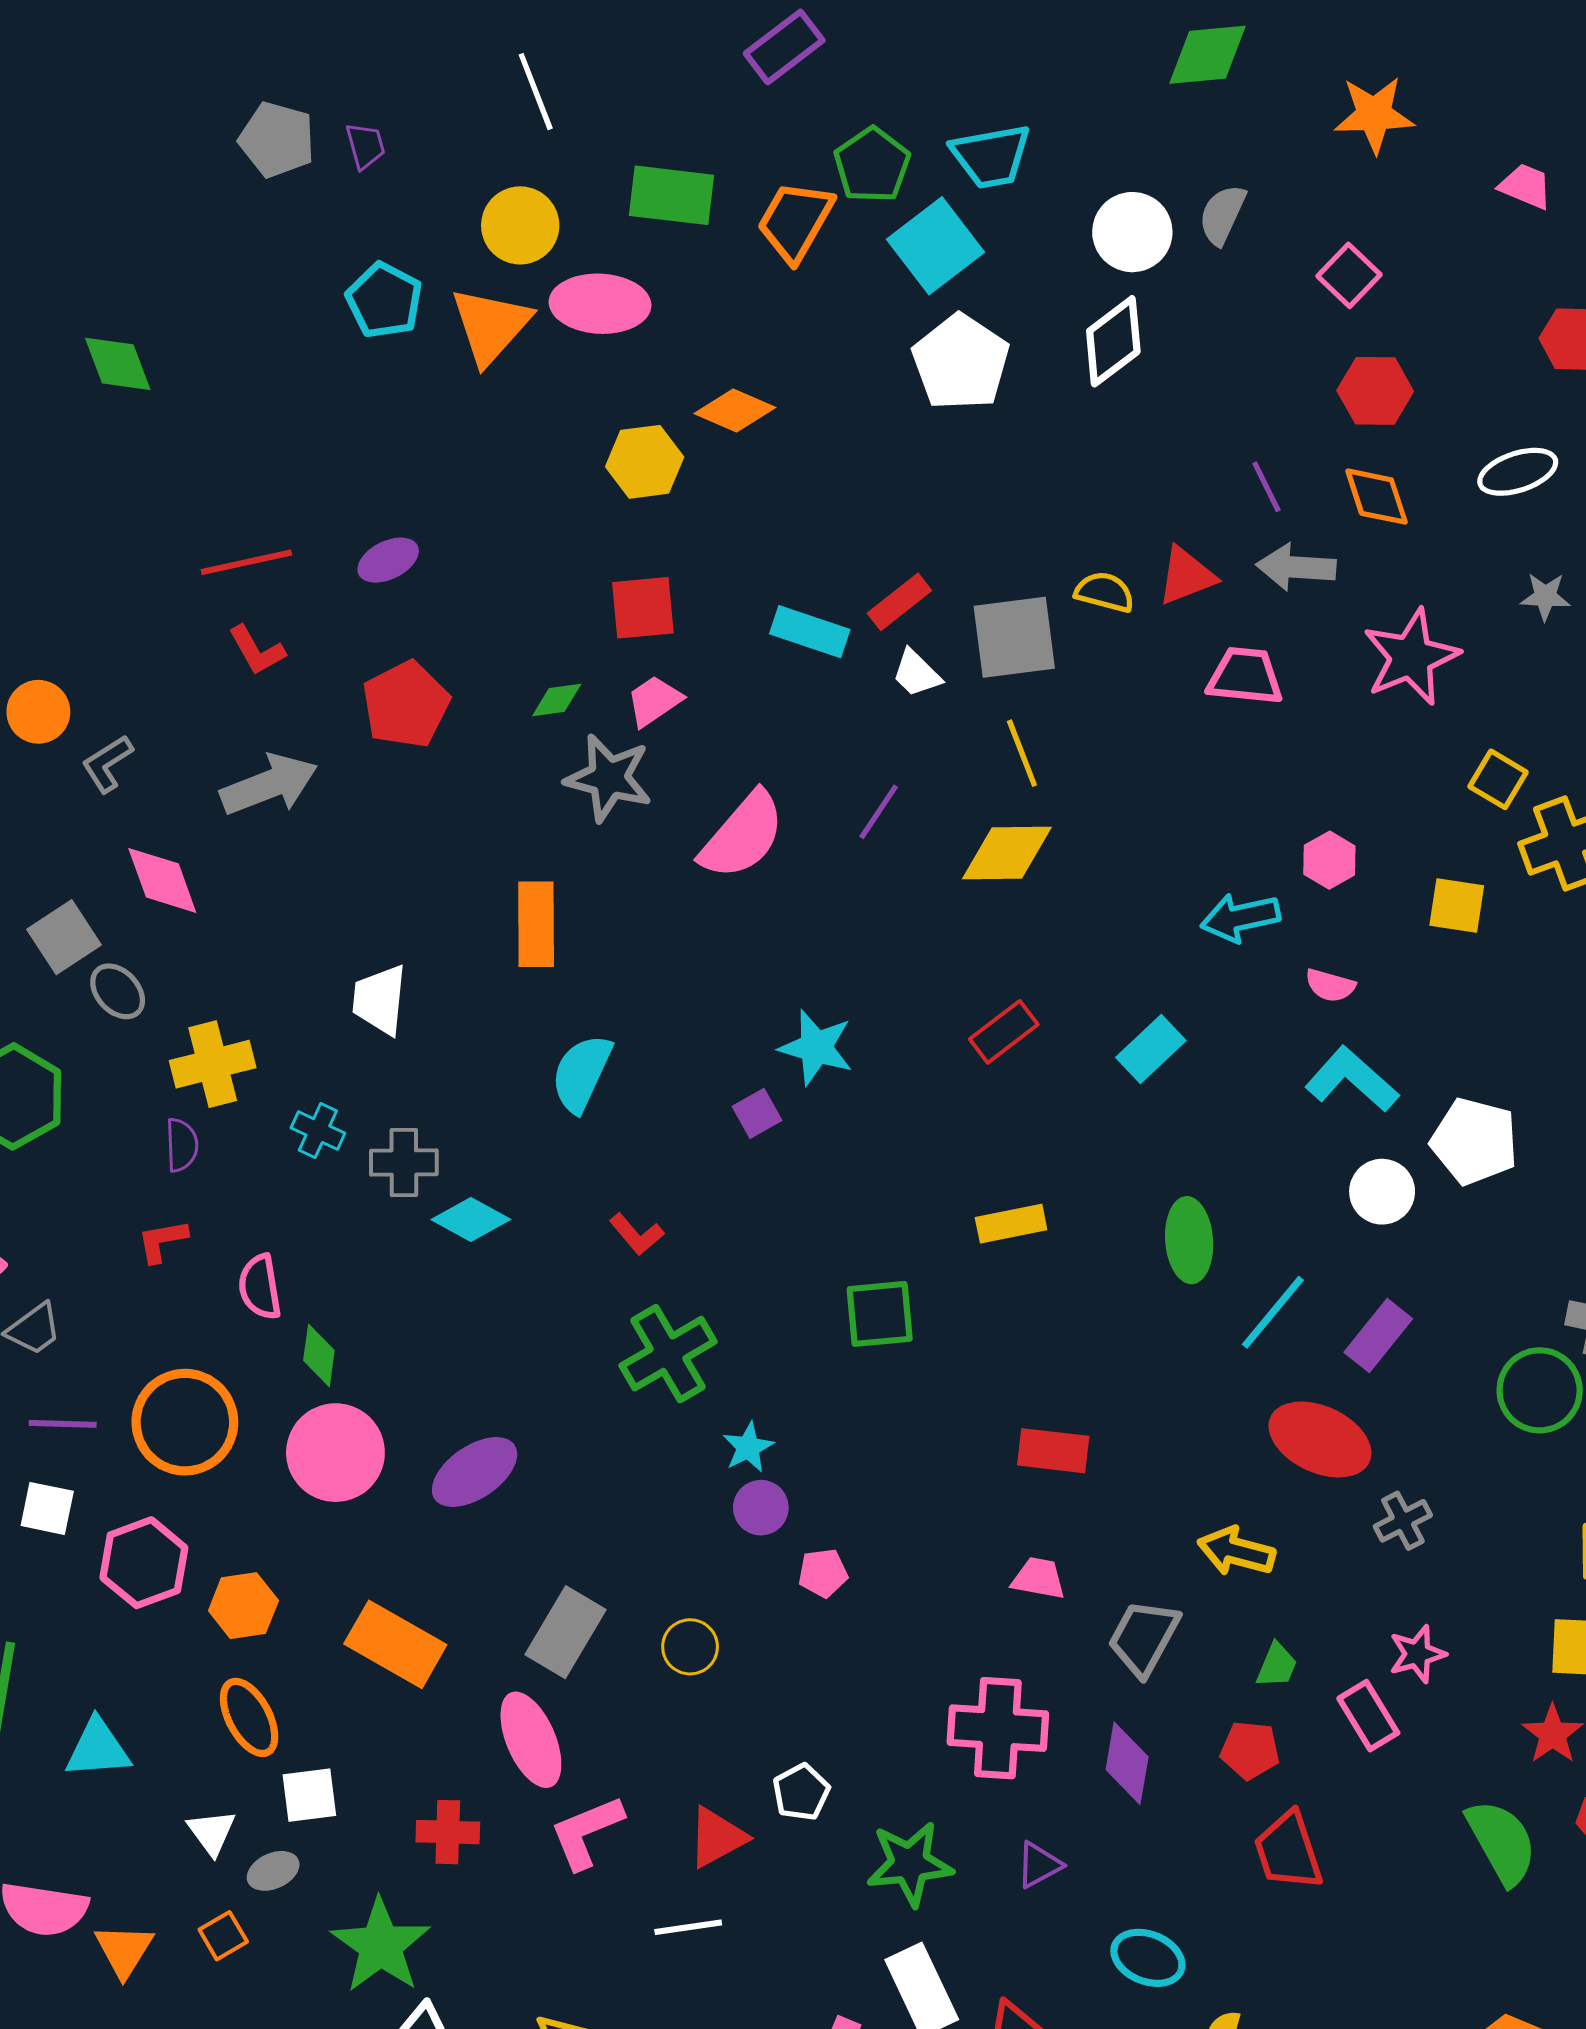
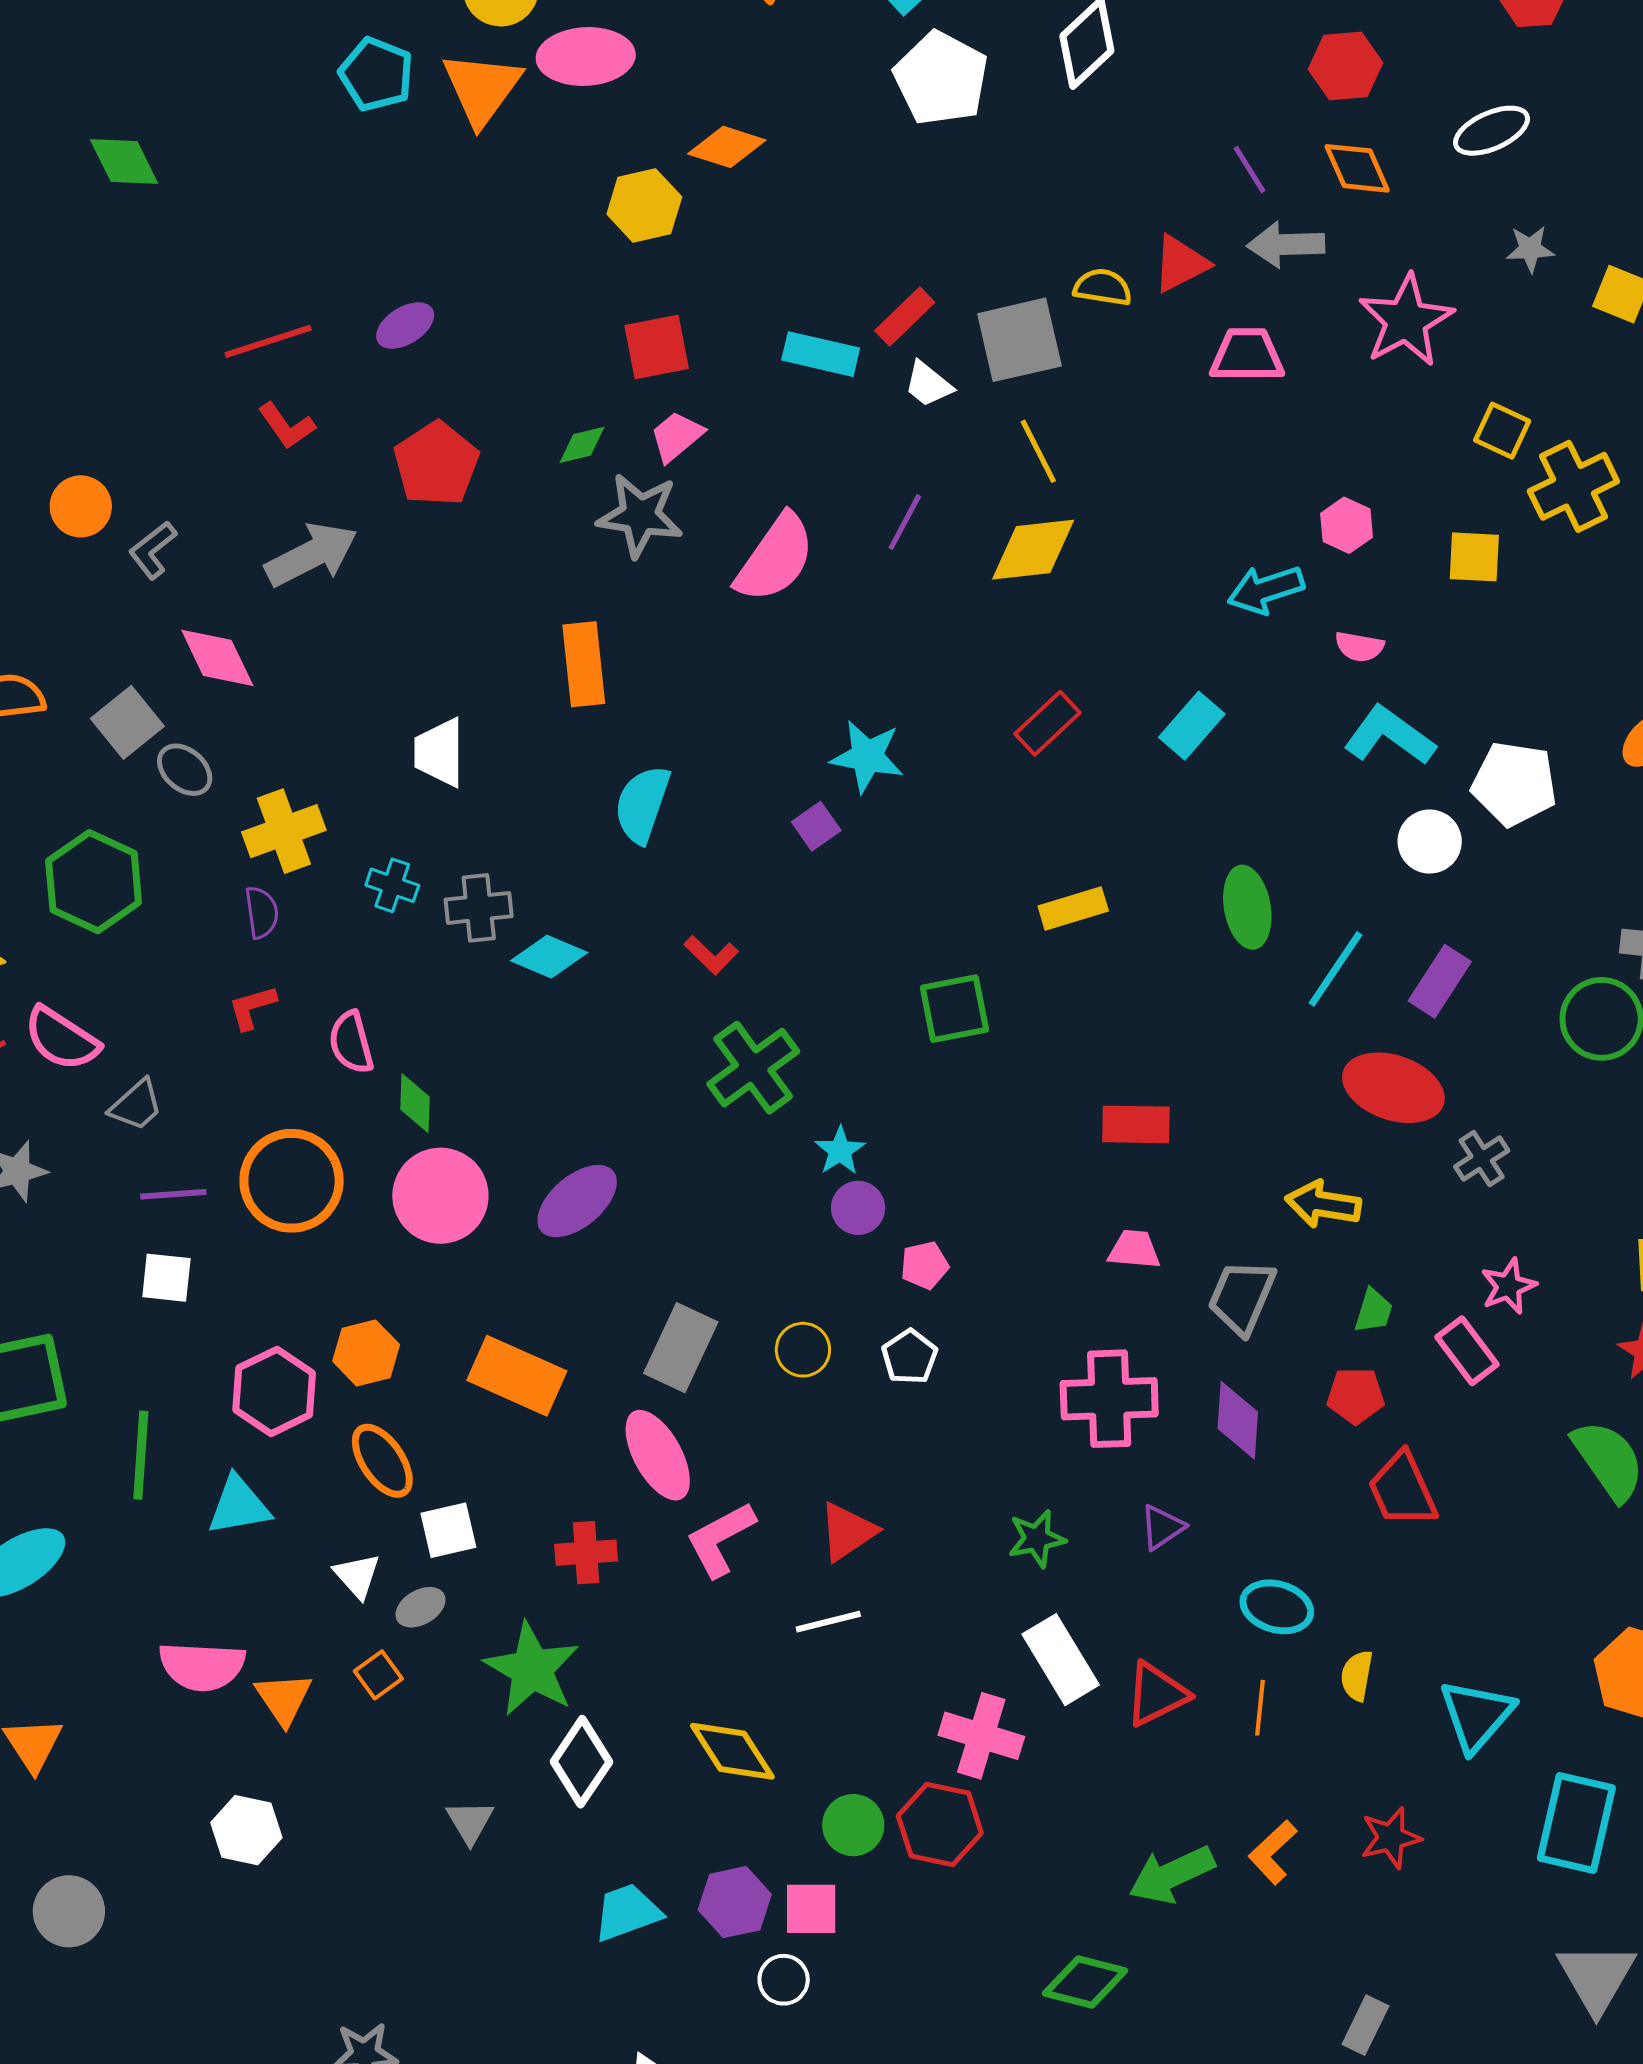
pink hexagon: (144, 1563) -> (274, 1391), moved
white pentagon: (801, 1792) -> (910, 1357), moved
green star: (910, 1864) -> (1037, 1539), size x0.7

